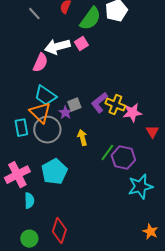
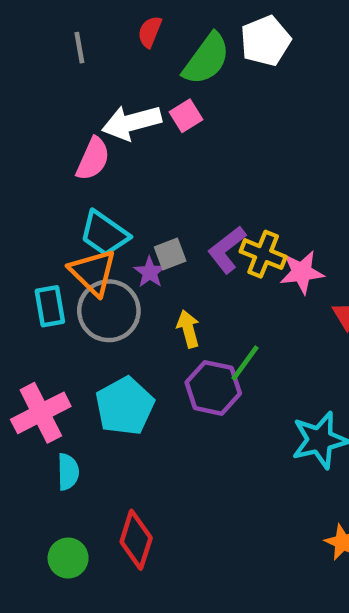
gray line: (34, 14) -> (79, 48), turned 32
purple hexagon: (123, 158) -> (213, 388), moved

